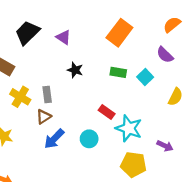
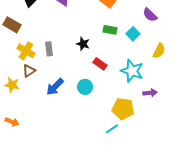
black star: (75, 70) -> (83, 44), moved
brown triangle: (44, 117) -> (29, 71), moved
cyan star: (129, 128) -> (132, 71), moved
purple arrow: (165, 146) -> (150, 93), turned -32

